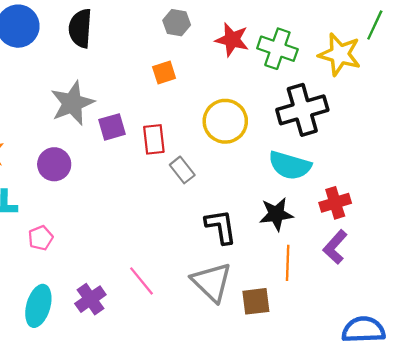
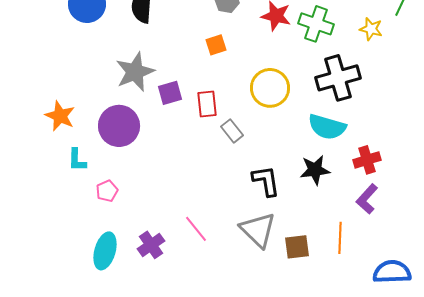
yellow star: (340, 54) -> (371, 29), size x0.6
purple circle: (54, 164) -> (119, 126), size x1.4
orange line: (288, 263) -> (340, 238), moved

